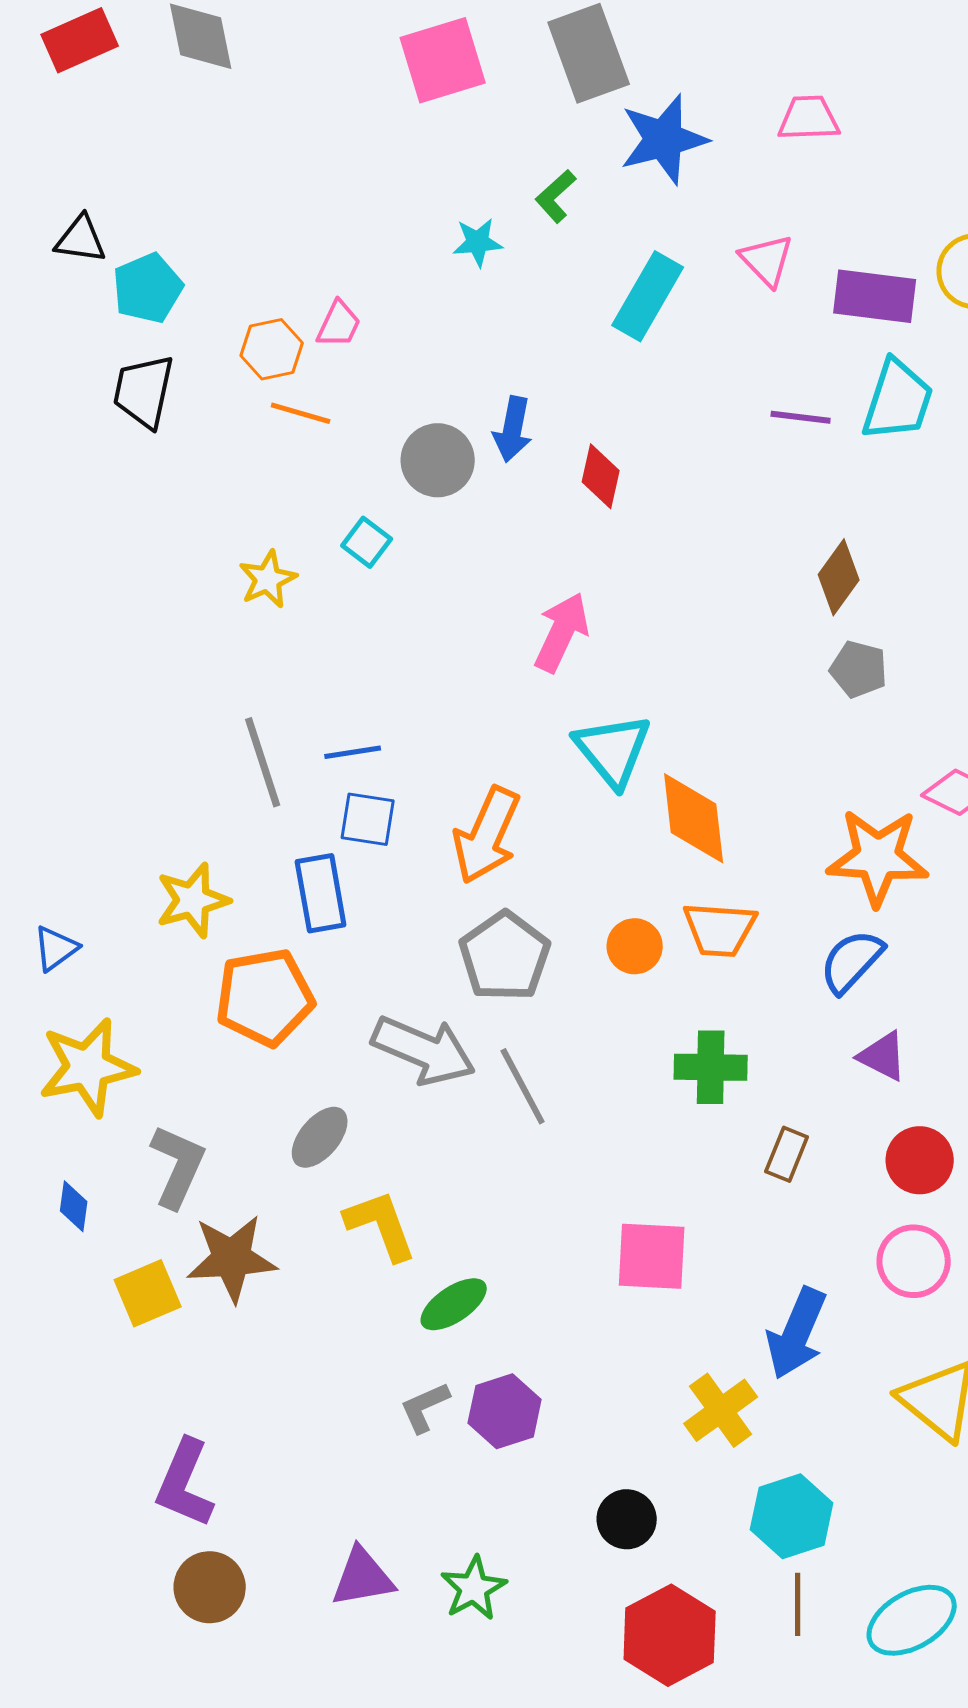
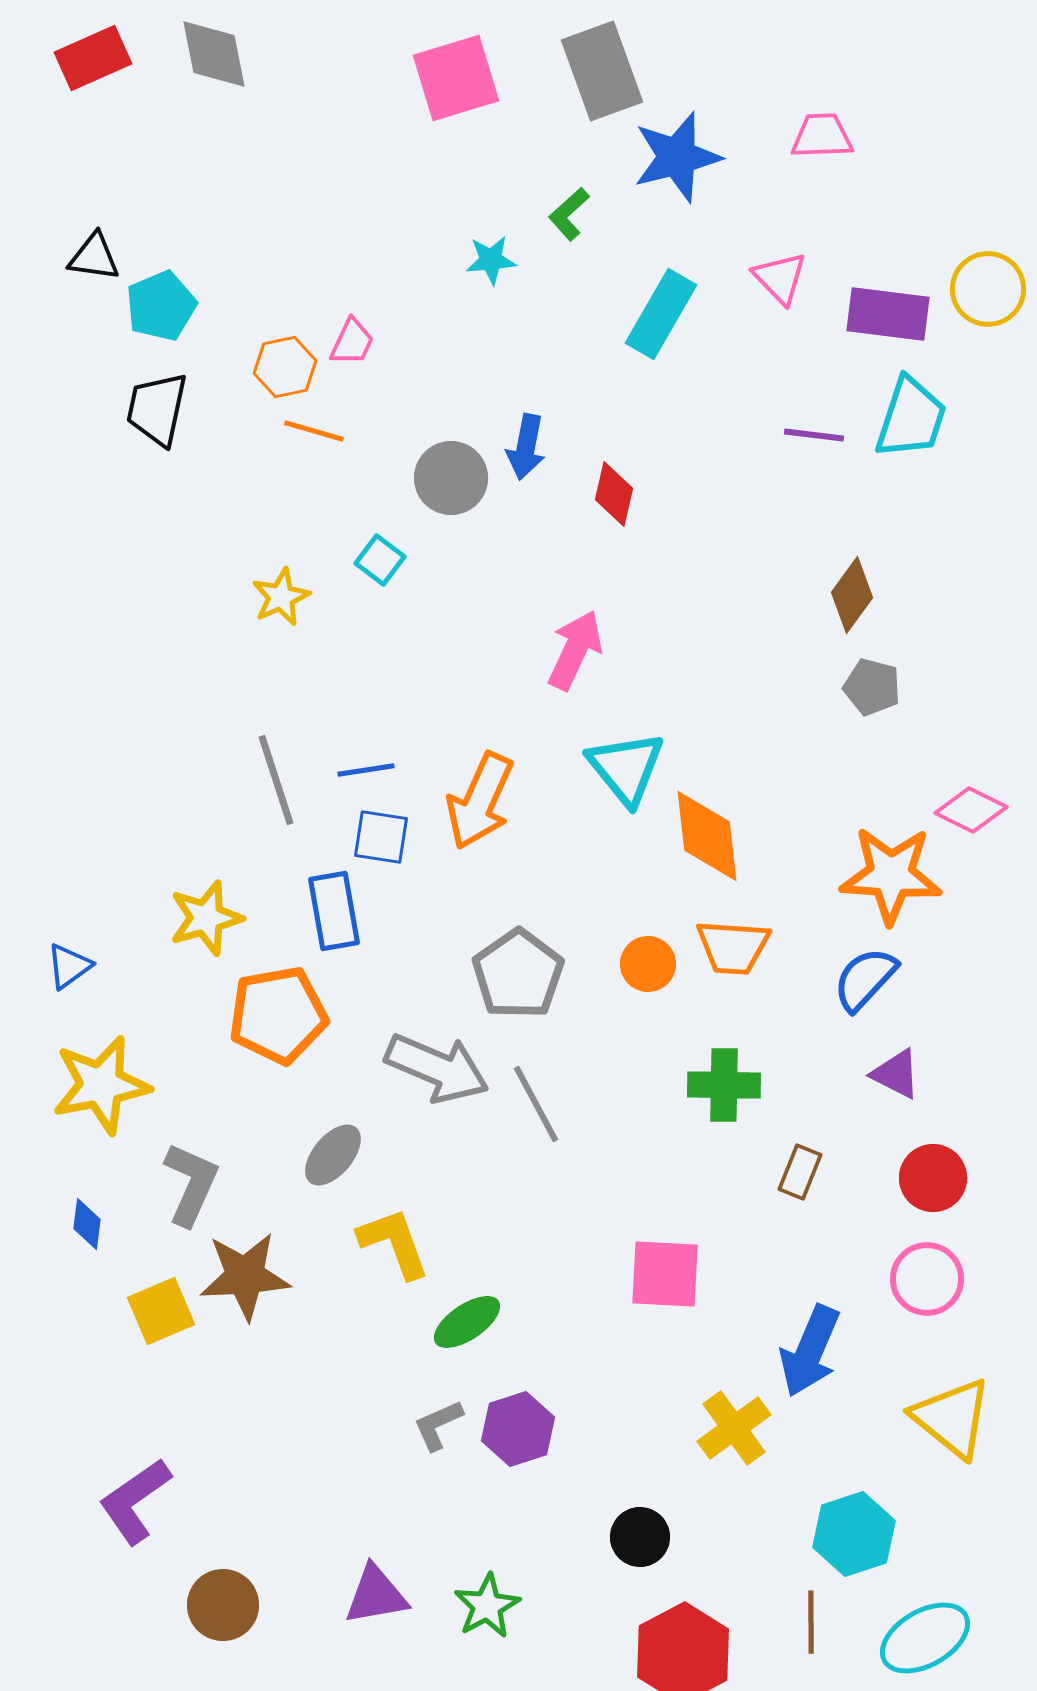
orange arrow: (487, 835) -> (480, 801), moved
purple L-shape: (185, 1483) -> (135, 1501), moved, turned 32
cyan hexagon: (792, 1516) -> (854, 1534), moved

